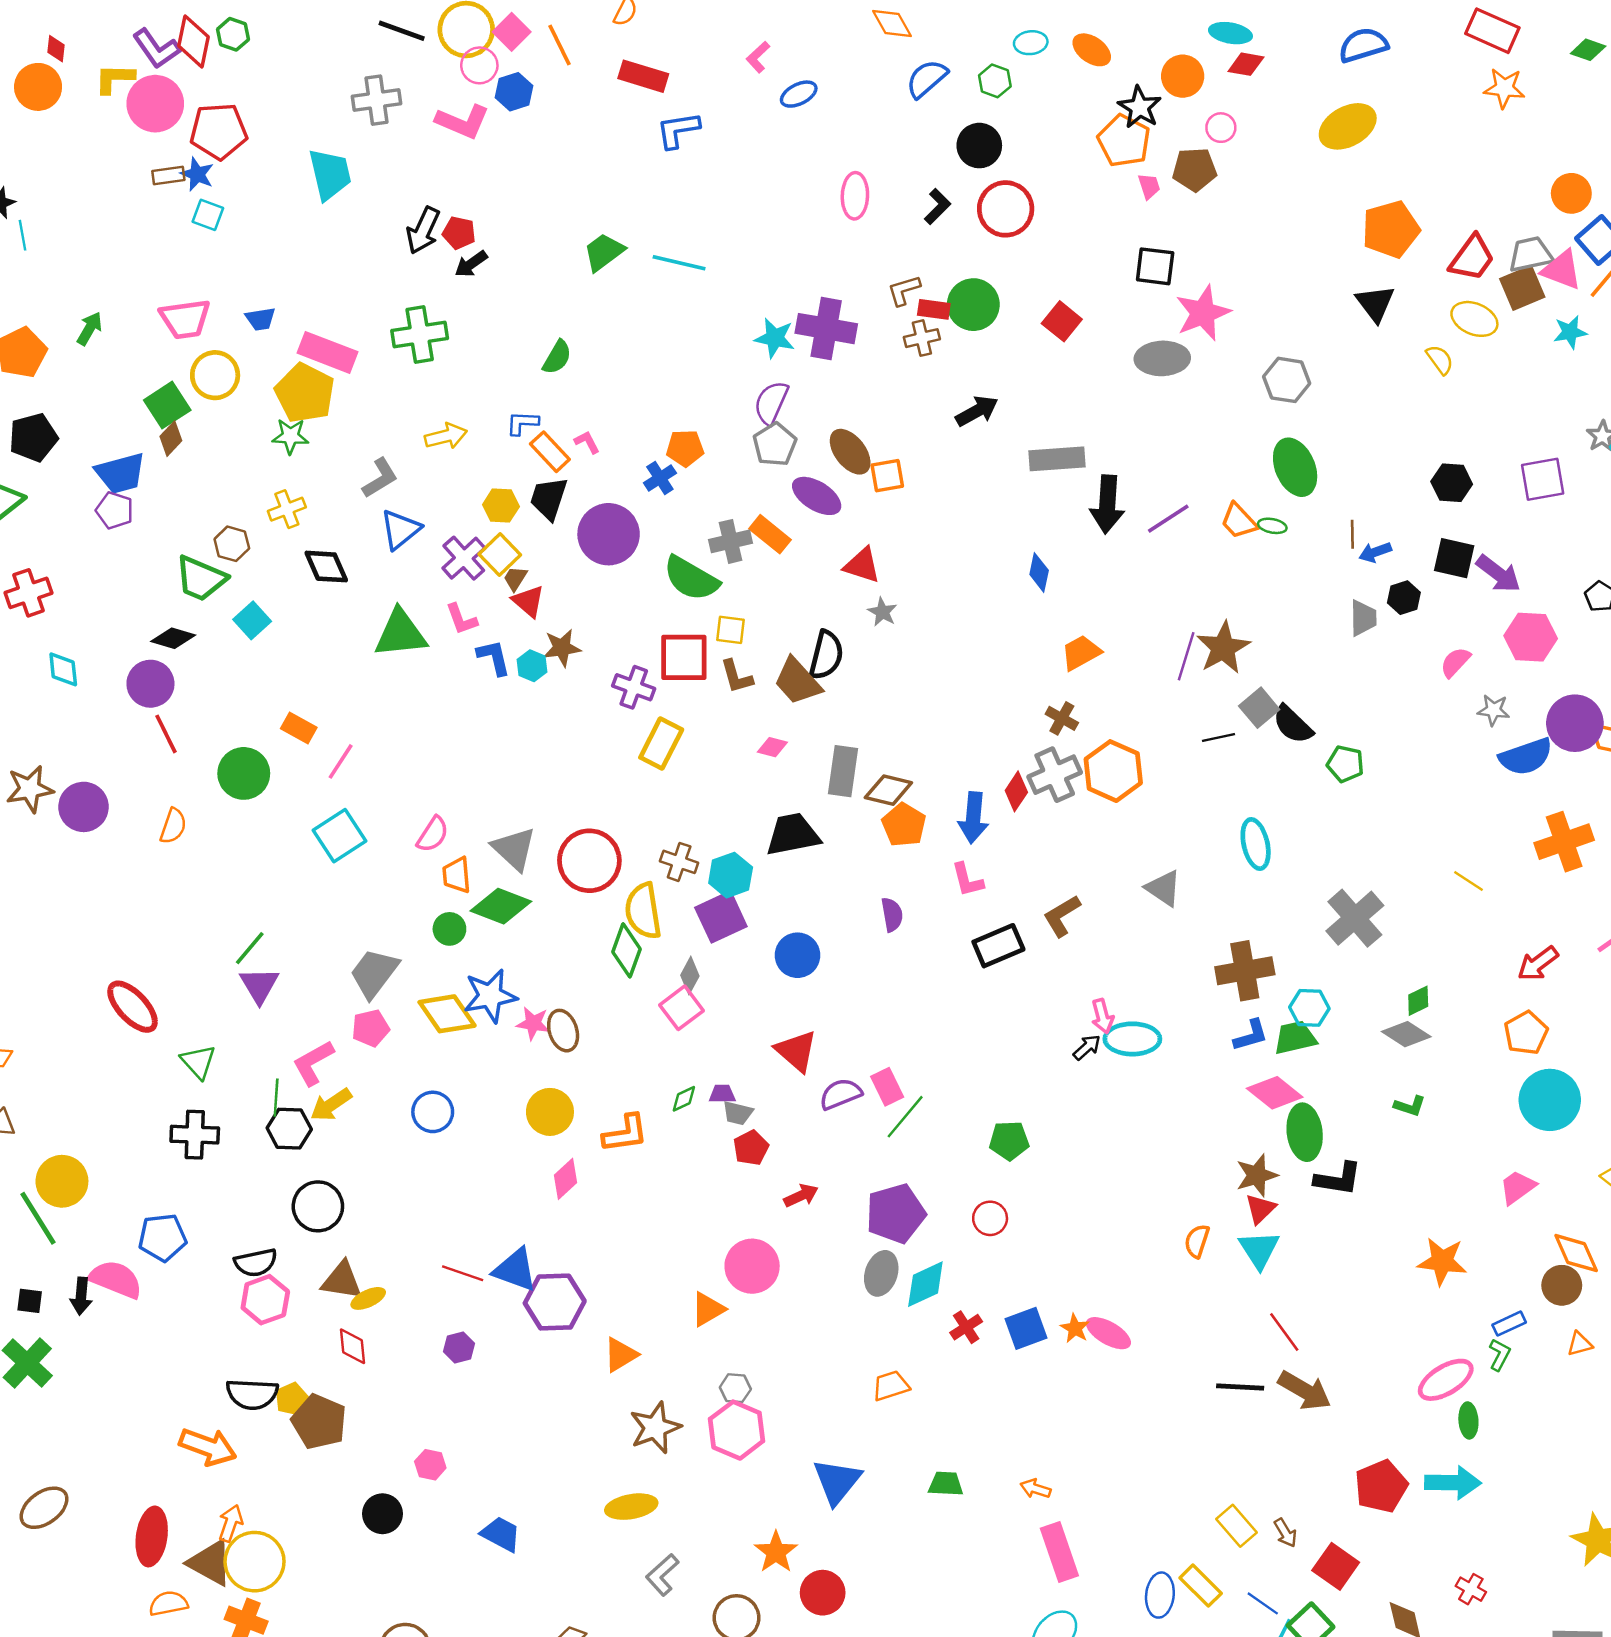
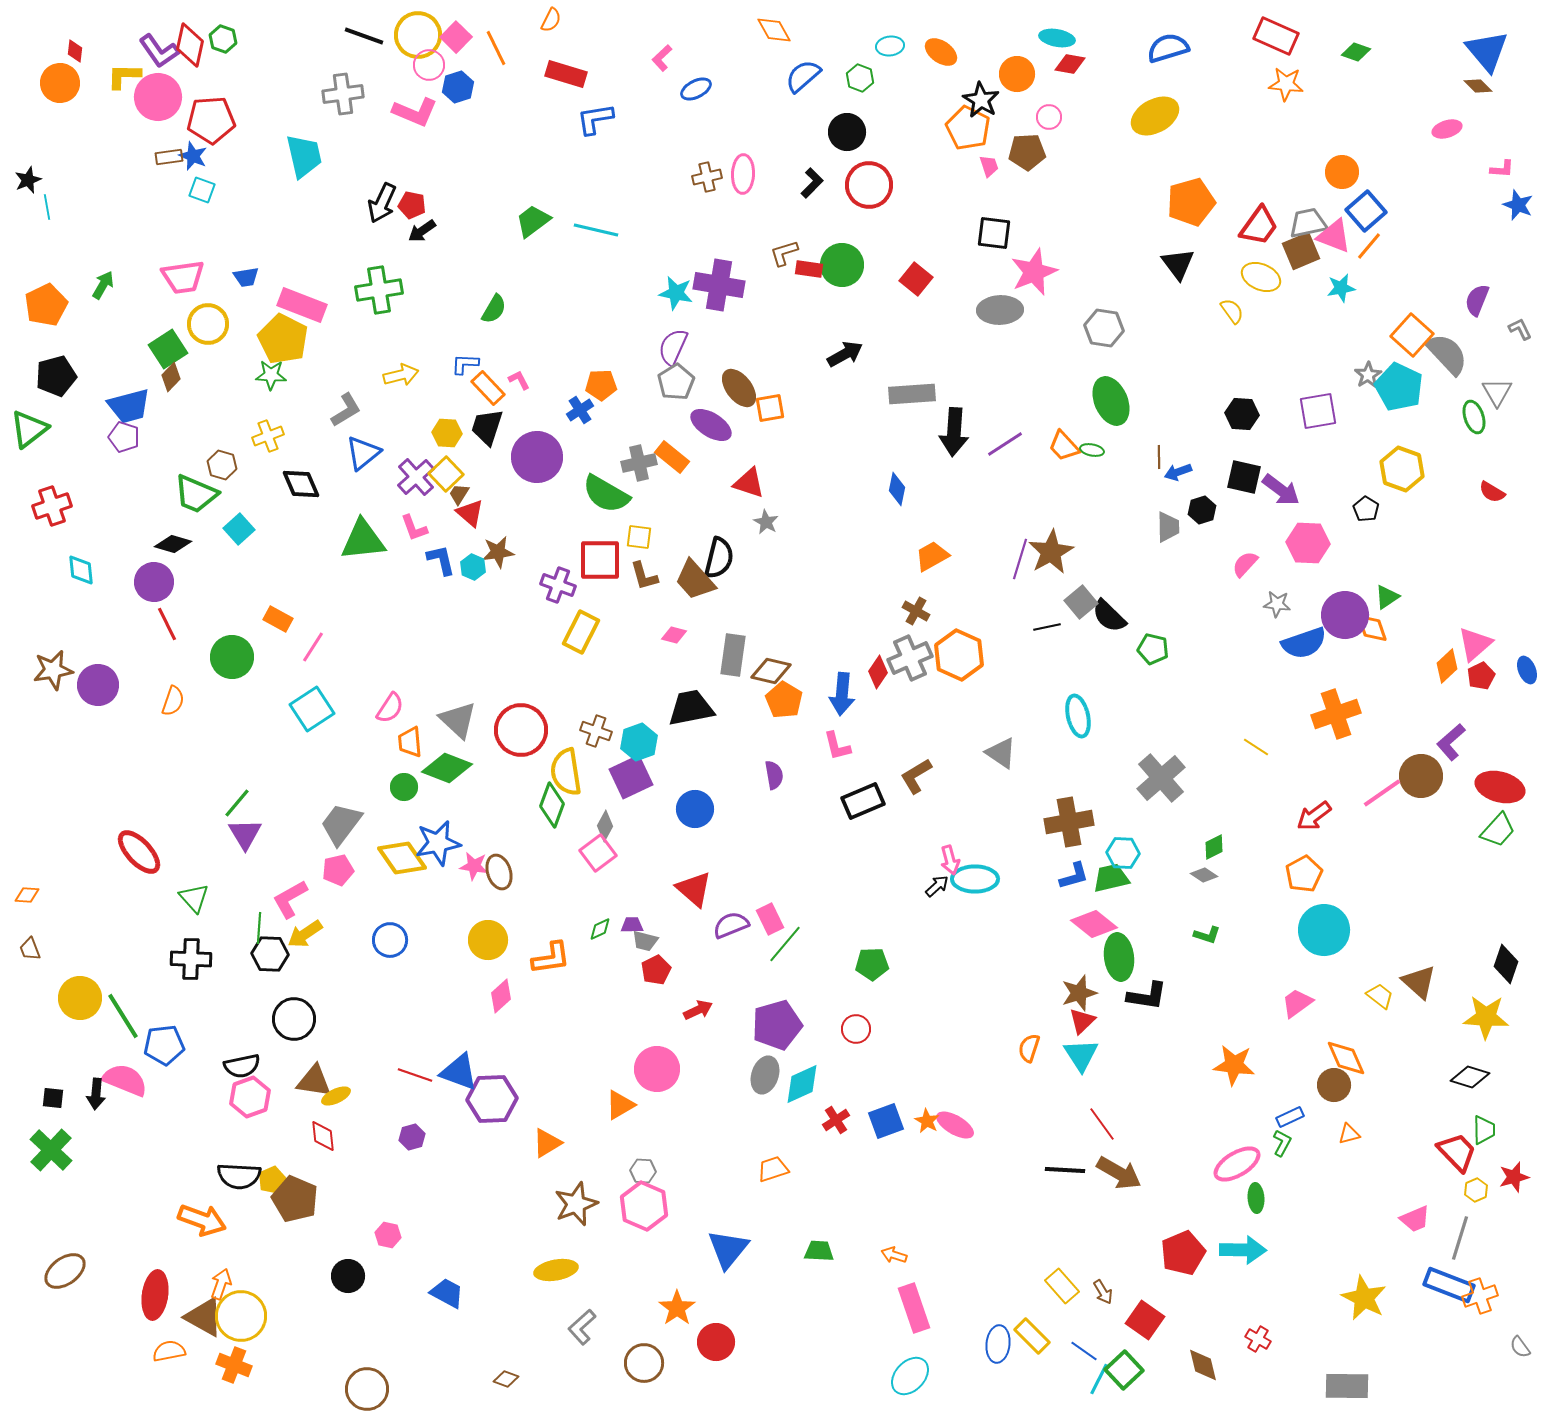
brown cross: (922, 338) -> (707, 177), moved
gray diamond: (1406, 1034) -> (1204, 875), size x0.7
green line: (38, 1218) -> (123, 1016), moved

